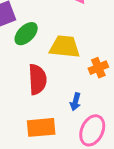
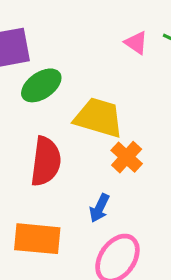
orange cross: (98, 68) -> (127, 157), moved, turned -36

